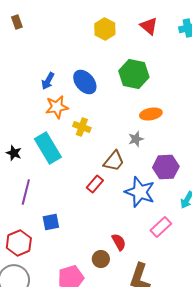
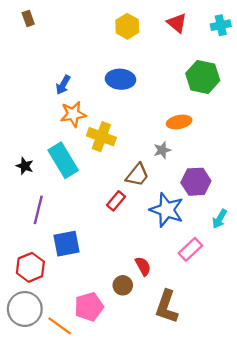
green hexagon: (134, 74) -> (203, 77), moved
blue ellipse: (85, 82) -> (121, 79), moved, turned -45
yellow cross: (82, 127) -> (101, 137), size x1.4
blue square: (51, 222) -> (66, 244), size x1.4

